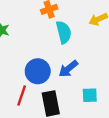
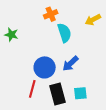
cyan square: (90, 95) -> (80, 93), moved

